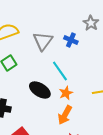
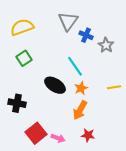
gray star: (91, 23) -> (106, 45), moved
gray triangle: (43, 41) -> (68, 21), moved

